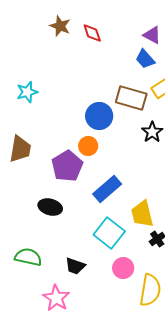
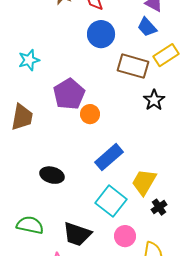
blue circle: (99, 116) -> (101, 34), moved
purple pentagon: (67, 166) -> (69, 94), moved
yellow trapezoid: (142, 214) -> (144, 182), turned 44
black trapezoid: (75, 266) -> (77, 234), size x1.4

